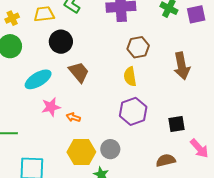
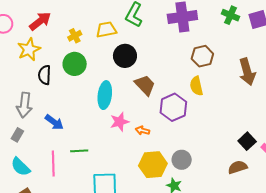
cyan ellipse: (38, 79) -> (105, 95), turned -48
purple hexagon: (133, 111) -> (173, 107), moved
black square: (177, 124) -> (247, 141), moved, turned -30

